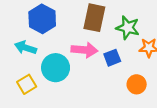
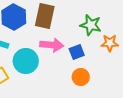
brown rectangle: (94, 18) -> (45, 16), moved
orange circle: (137, 84) -> (81, 77), moved

